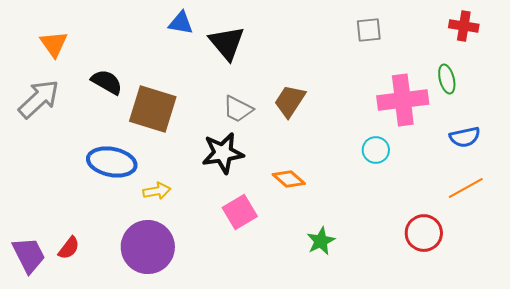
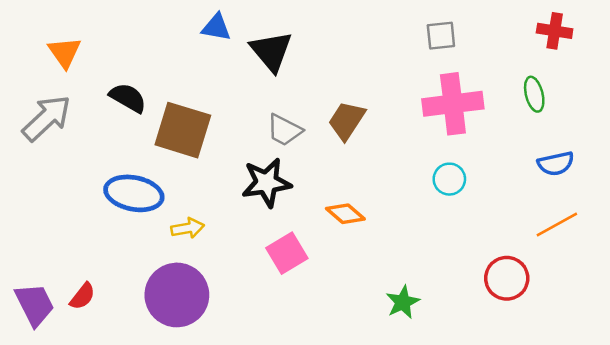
pink cross: (403, 100) -> (453, 104), moved
green star: (321, 241) -> (403, 302), moved

